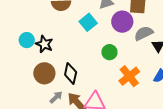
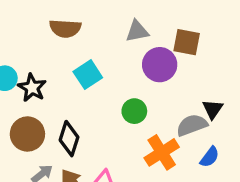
cyan square: (88, 22) -> (88, 75), moved
gray semicircle: (144, 33) -> (192, 125), moved

